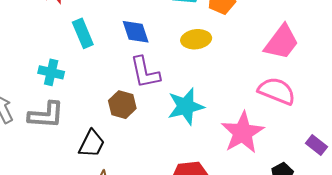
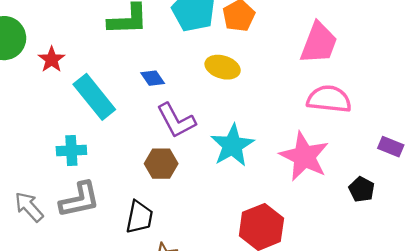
blue diamond: (136, 32) -> (153, 78), size x0.7
cyan rectangle: (83, 33) -> (94, 97), size x1.4
yellow ellipse: (196, 39) -> (223, 67), turned 40

